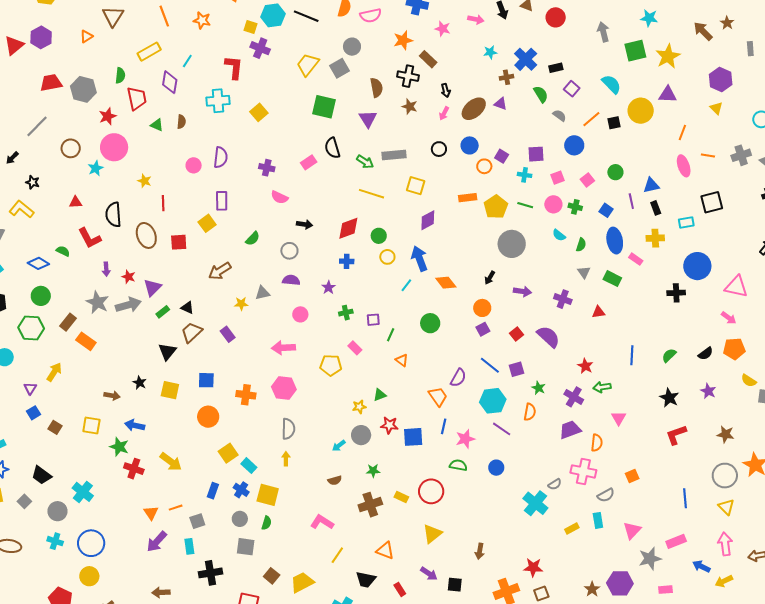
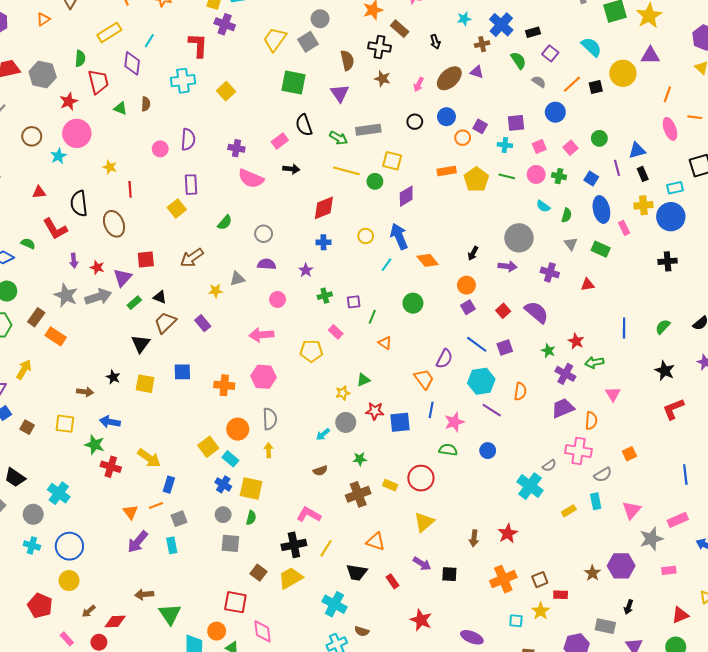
black arrow: (446, 90) -> (435, 42), moved
pink semicircle: (279, 197) -> (251, 179), size x1.4
black arrow: (305, 224) -> (291, 169), moved
green circle: (379, 236) -> (375, 181), moved
red square: (179, 242) -> (146, 260), moved
gray circle: (512, 244) -> (519, 238), moved
pink rectangle: (636, 259) -> (624, 228), turned 32
blue circle: (697, 266) -> (671, 217), moved
green star: (539, 388) -> (548, 351), moved
orange circle: (208, 417) -> (238, 429), moved
blue rectangle: (213, 491) -> (169, 485), moved
red star: (533, 567) -> (508, 533), moved, turned -30
black cross: (210, 573) -> (294, 545), moved

